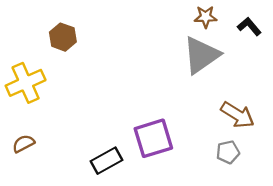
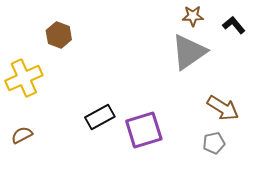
black rectangle: (107, 161) -> (100, 117), moved

